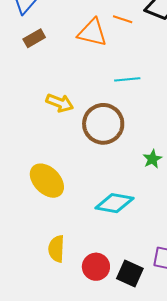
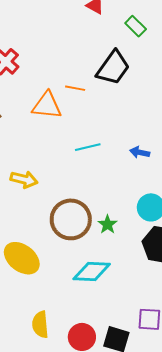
brown circle: (103, 124) -> (71, 219), moved
green star: (152, 159) -> (108, 224), moved

